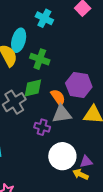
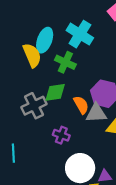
cyan cross: (44, 18) -> (80, 34), moved, size x1.4
gray triangle: (62, 114) -> (96, 113), moved

